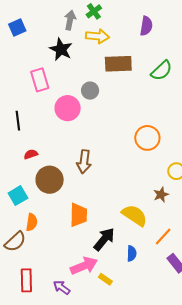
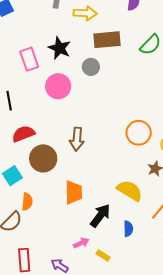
black star: (61, 49) -> (60, 48), moved
gray circle: (90, 91) -> (91, 67), moved
orange circle: (147, 138) -> (139, 133), moved
red semicircle: (31, 154) -> (23, 134), size x1.6
pink arrow: (84, 266) -> (81, 243), size x0.6

